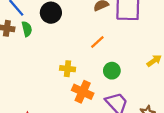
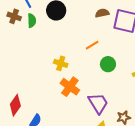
green circle: (112, 71) -> (108, 64), moved

